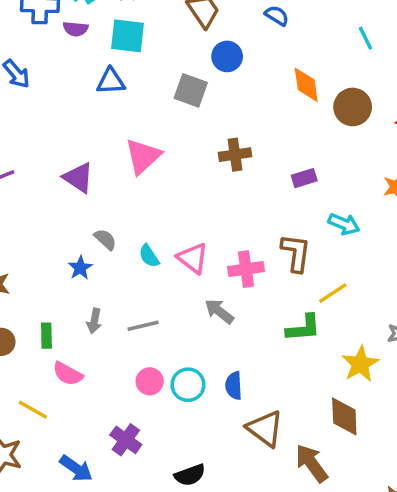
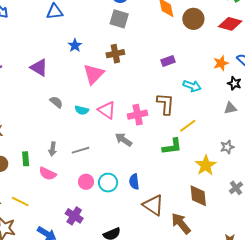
gray square: (191, 90) -> (119, 19), moved
brown cross: (235, 155) -> (115, 54), moved
pink triangle: (143, 156) -> (94, 74), moved
cyan semicircle: (149, 256) -> (82, 110), turned -40
blue star: (80, 268) -> (75, 45), moved
pink semicircle: (68, 374) -> (48, 174), moved

